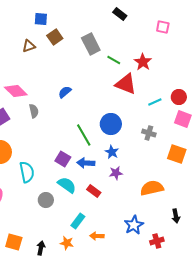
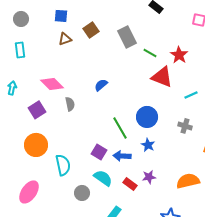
blue square: (41, 19) -> (61, 16), moved
purple star: (116, 173) -> (149, 177), moved

